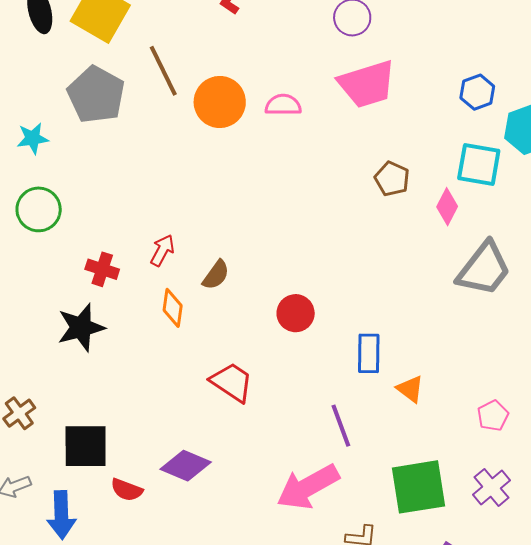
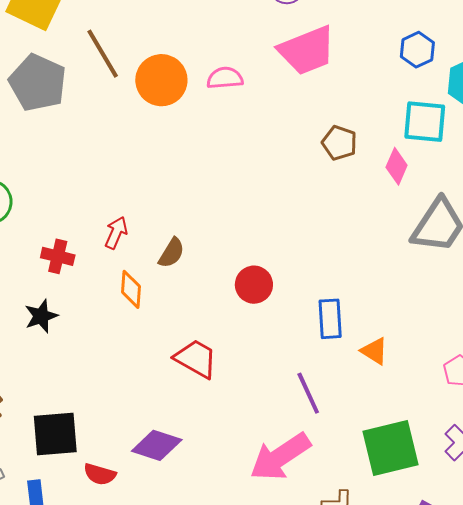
black star: (81, 327) -> (41, 316), size x0.7

